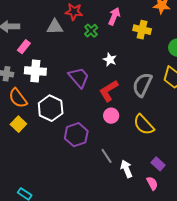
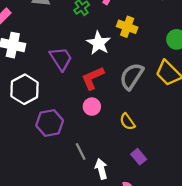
yellow cross: (142, 30) -> (127, 27), moved
white star: (110, 60) -> (99, 43), size x1.5
yellow semicircle: (144, 125) -> (127, 122), size x0.7
purple rectangle: (158, 164) -> (139, 157), moved

